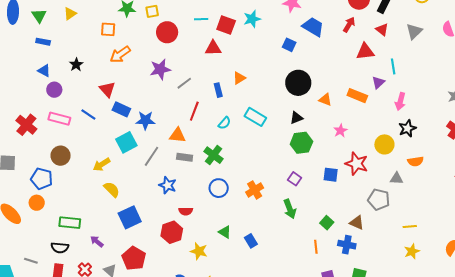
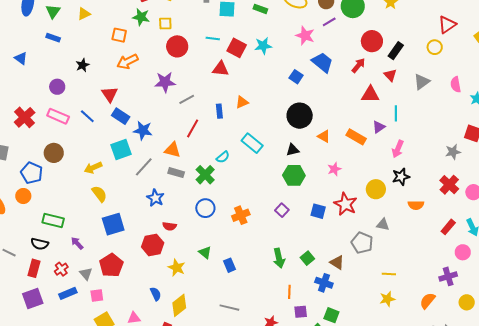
blue triangle: (44, 71) -> (21, 58), moved
cyan semicircle: (224, 123) -> (223, 157), moved
orange semicircle: (416, 161) -> (416, 205), moved
green arrow: (290, 209) -> (279, 258), moved
orange line: (316, 247) -> (289, 292), moved

